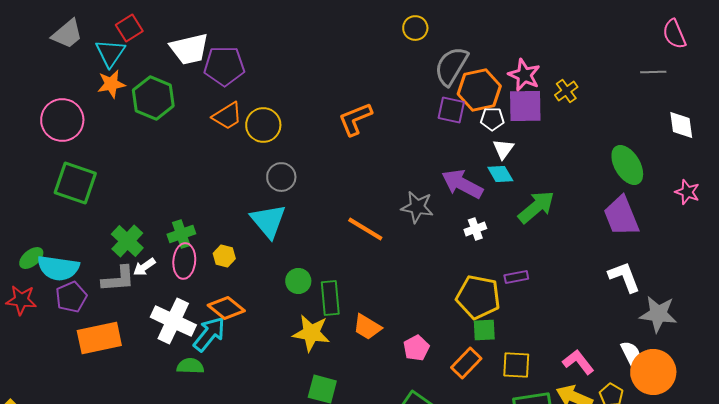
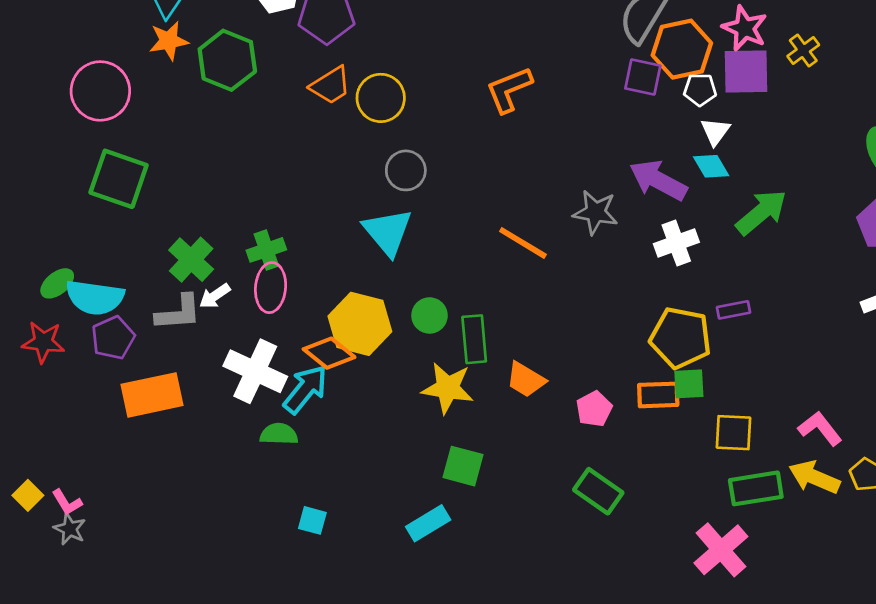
white cross: (475, 229) -> (676, 243), size x1.4
yellow hexagon: (224, 256) -> (360, 324), moved, size x2.0
orange rectangle: (466, 363) -> (658, 395), moved, turned 44

